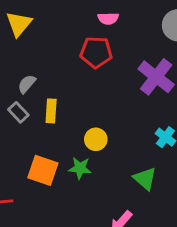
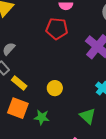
yellow rectangle: (51, 111) -> (19, 83), moved, turned -56
green star: (80, 168) -> (42, 117), moved

